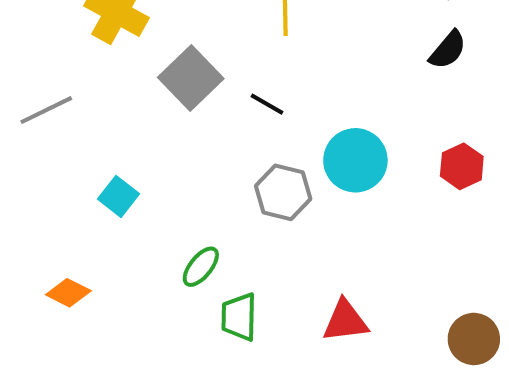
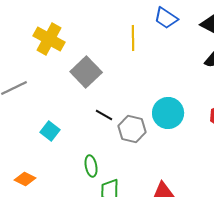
black line: (267, 104) -> (104, 115), moved
green ellipse: (201, 267) -> (91, 166), turned -50

